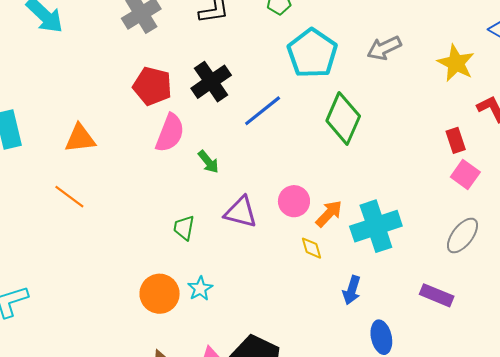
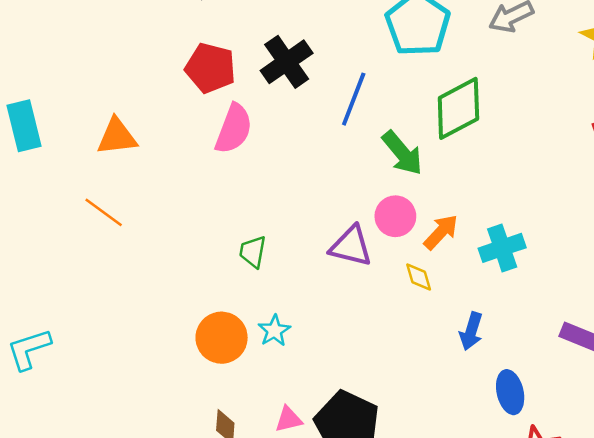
blue line: (263, 111) -> (354, 99), turned -30
green diamond: (343, 119) -> (458, 108), turned 39
green arrow: (208, 162) -> (402, 153), moved, size x1.5
purple triangle: (241, 212) -> (351, 246), moved
cyan cross: (376, 226) -> (502, 248), size x0.7

